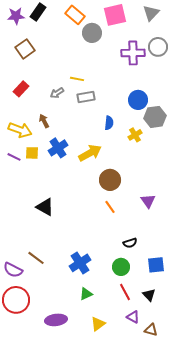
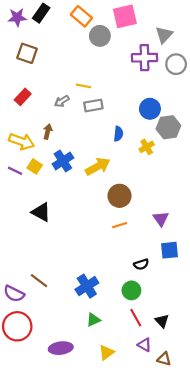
gray triangle: (151, 13) -> (164, 35), moved
gray circle: (158, 47) -> (176, 64), moved
brown square: (25, 49) -> (27, 53), turned -36
brown arrow: (44, 121) -> (48, 132), turned 40
yellow square: (32, 153) -> (35, 166), turned 32
black triangle: (45, 207) -> (41, 212), moved
orange line: (110, 207) -> (119, 225), turned -72
blue square: (156, 265) -> (170, 250), moved

